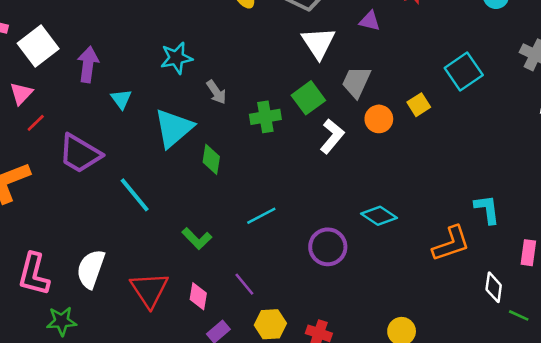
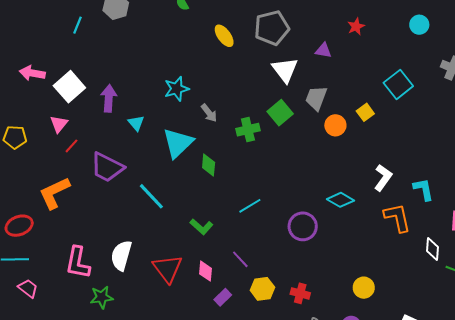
white L-shape: (332, 136) -> (383, 178), moved
orange L-shape: (451, 244) -> (397, 218), turned -80

